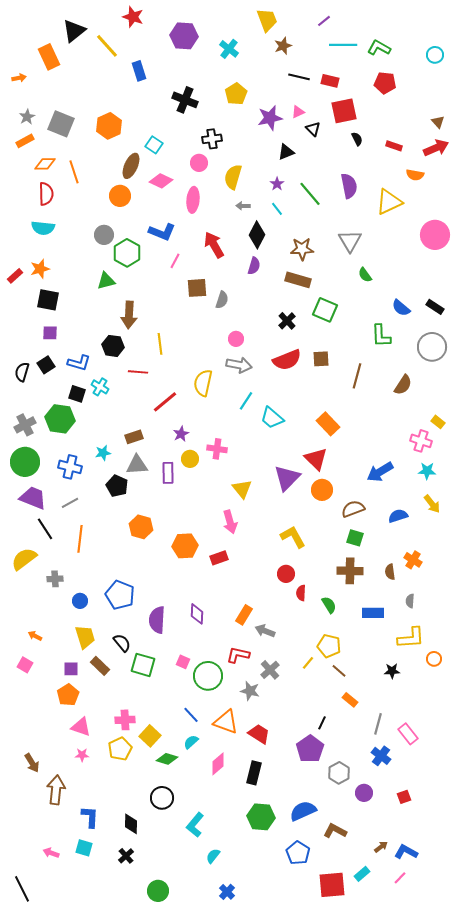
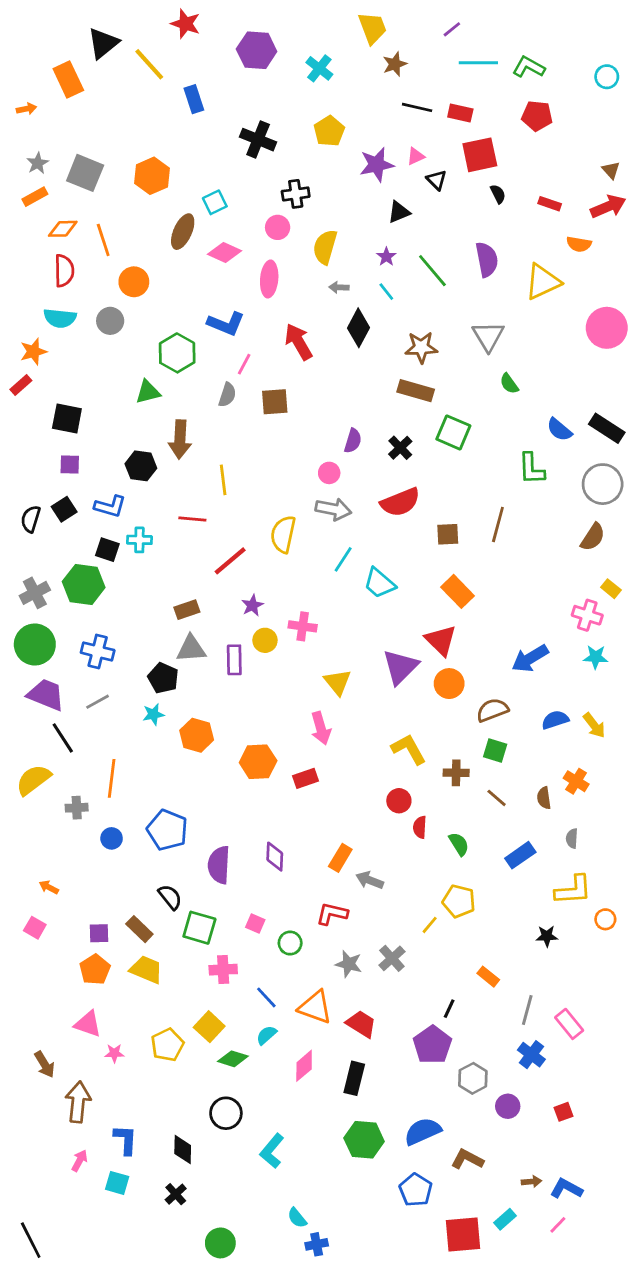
cyan square: (154, 145) -> (215, 202), turned 30
orange circle: (120, 196) -> (134, 282), moved
gray circle: (104, 235) -> (110, 321), moved
purple semicircle: (254, 266) -> (353, 441), moved
orange star: (40, 269) -> (33, 352), moved
gray semicircle: (222, 300) -> (227, 395), moved
black rectangle: (435, 307) -> (607, 428), size x1.4
black hexagon: (113, 346) -> (141, 466), moved
brown square: (321, 359) -> (448, 534), moved
brown semicircle: (403, 385) -> (593, 537), moved
cyan cross: (100, 387) -> (139, 540), turned -30
cyan star: (103, 453) -> (153, 714), moved
yellow arrow: (432, 504) -> (594, 725), moved
orange line: (80, 539) -> (112, 778), moved
brown cross: (350, 571) -> (456, 773), moved, size x0.7
blue rectangle: (373, 613) -> (520, 855), turned -35
yellow trapezoid: (85, 637) -> (146, 970), moved, turned -50
gray cross: (270, 670) -> (392, 958), moved
brown line: (339, 671) -> (497, 798), moved
green circle: (208, 676) -> (290, 943), size x0.6
pink cross: (125, 720) -> (223, 970), moved
pink triangle: (81, 727) -> (88, 1024), moved
brown arrow: (381, 847) -> (531, 1182), turned 32
pink arrow: (51, 853) -> (79, 1161), moved, turned 98
cyan semicircle: (213, 856) -> (297, 1218), moved, turned -77
blue cross: (227, 892) -> (317, 1244), turned 35

